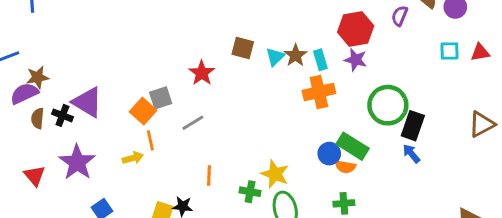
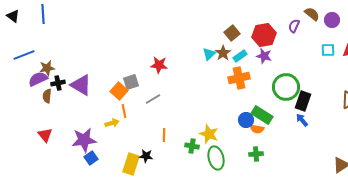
brown square: (243, 48) -> (232, 33), moved, turned 35
cyan rectangle: (320, 60) -> (240, 56), turned 72
red star: (202, 73) -> (159, 65), turned -30
black cross: (62, 115) -> (58, 83), moved, turned -32
purple star: (77, 162) -> (84, 140), moved, turned 30

